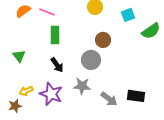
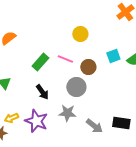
pink line: (47, 12) -> (65, 59), moved
cyan square: (128, 15) -> (113, 56), moved
green rectangle: (55, 35) -> (40, 62), turned 42

